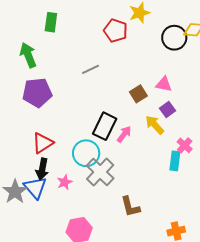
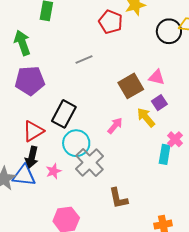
brown square: (138, 94) -> (131, 86), size x1.4
black rectangle: (105, 126) -> (64, 114), moved
blue triangle: (35, 188) -> (24, 175), turned -45

